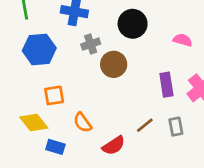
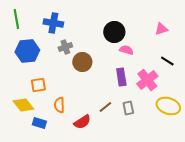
black circle: (133, 24) -> (114, 32), moved
pink semicircle: (183, 40) -> (126, 50), moved
orange semicircle: (83, 123) -> (59, 105), turned 35

